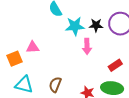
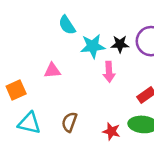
pink triangle: (33, 47) -> (52, 71), moved

